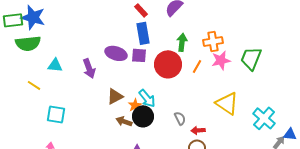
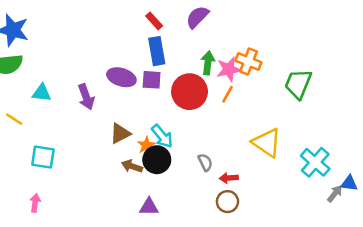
orange cross: (213, 41) -> (248, 62), turned 30
pink star: (221, 60) -> (229, 69), moved

